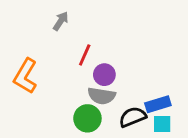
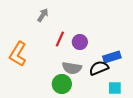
purple circle: (104, 75) -> (80, 42), moved
blue rectangle: (158, 104) -> (112, 57), moved
black semicircle: (133, 117) -> (99, 68), moved

